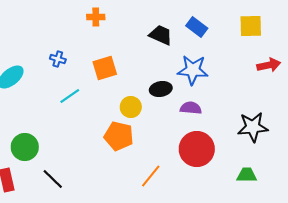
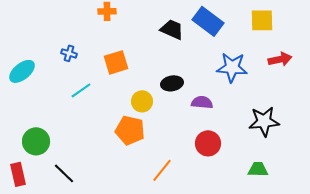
blue rectangle: (197, 27) -> (208, 21), size x1.4
blue star: (193, 70) -> (232, 67), moved
red circle: (197, 149) -> (208, 143), size x0.7

